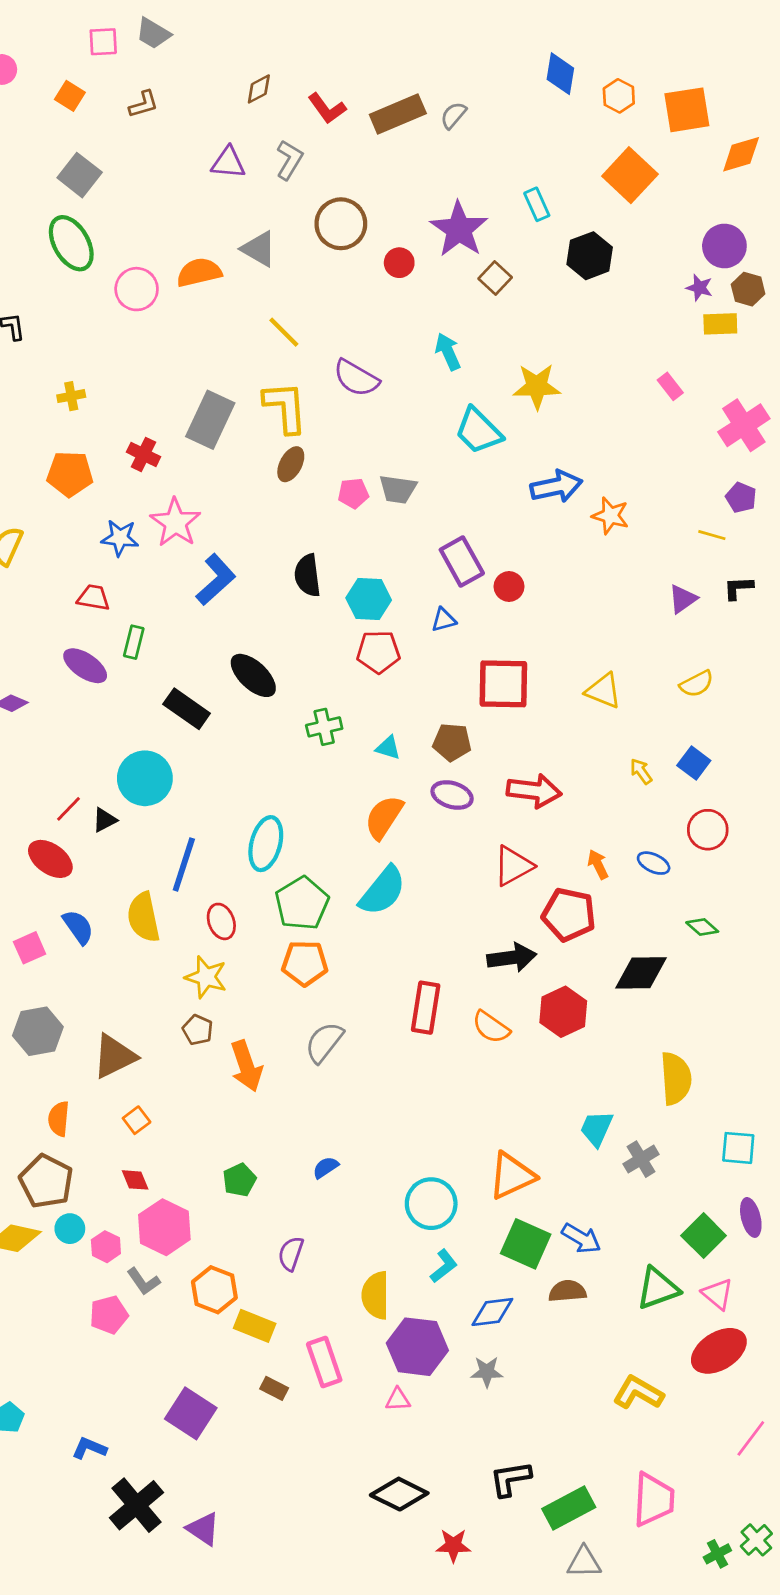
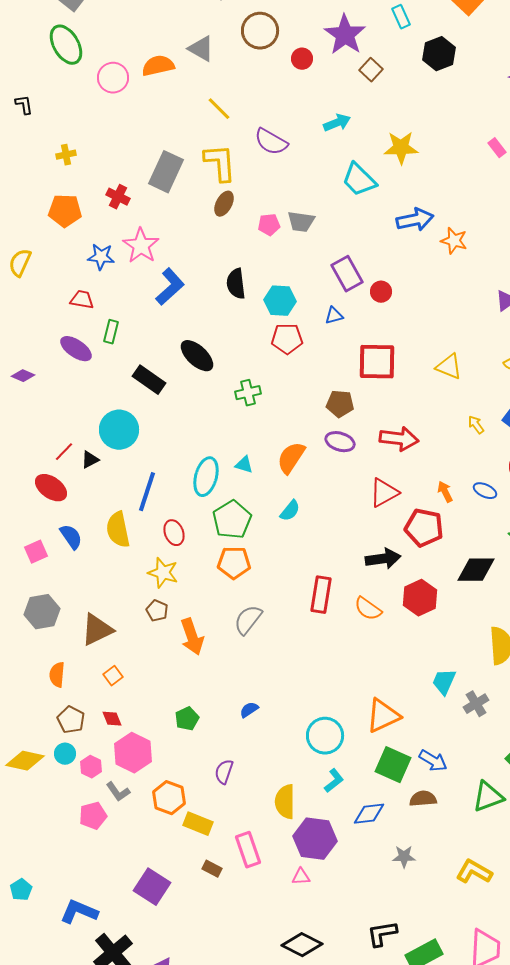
cyan arrow: (448, 352) -> (337, 123), turned 92
cyan triangle: (388, 748) -> (244, 465), moved
cyan semicircle: (383, 891) -> (290, 511), size x0.6
brown pentagon: (46, 1181) -> (71, 720), moved, size x0.7
gray star: (487, 1372) -> (404, 857), moved
blue L-shape: (89, 1448) -> (79, 912), size x1.5

